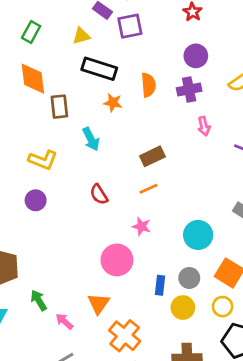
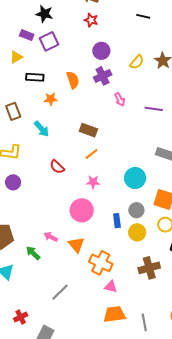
black rectangle: (99, 69) -> (35, 77), size x0.7
brown rectangle: (152, 156) -> (88, 130), turned 60
pink arrow: (64, 321) -> (51, 237), moved

